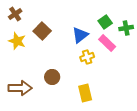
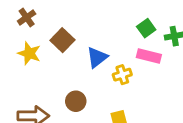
blue triangle: (80, 35) -> (97, 57), moved
pink rectangle: (107, 43) -> (149, 56), turned -30

